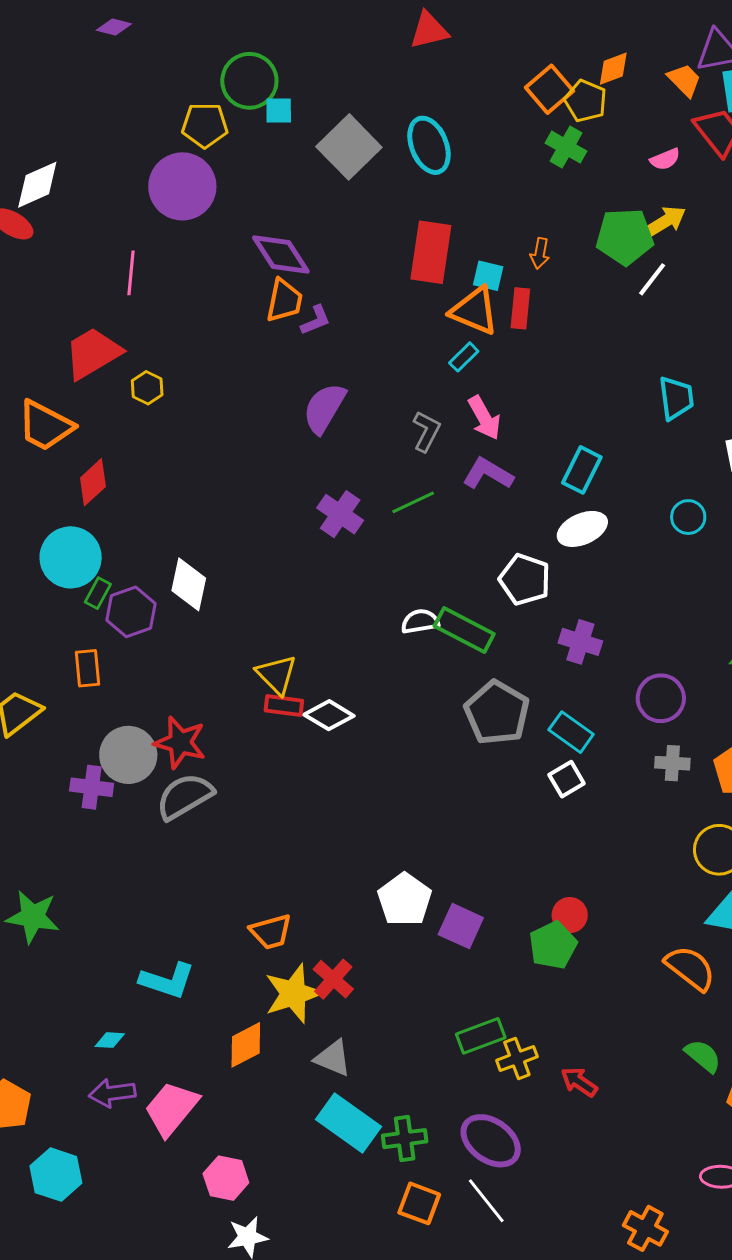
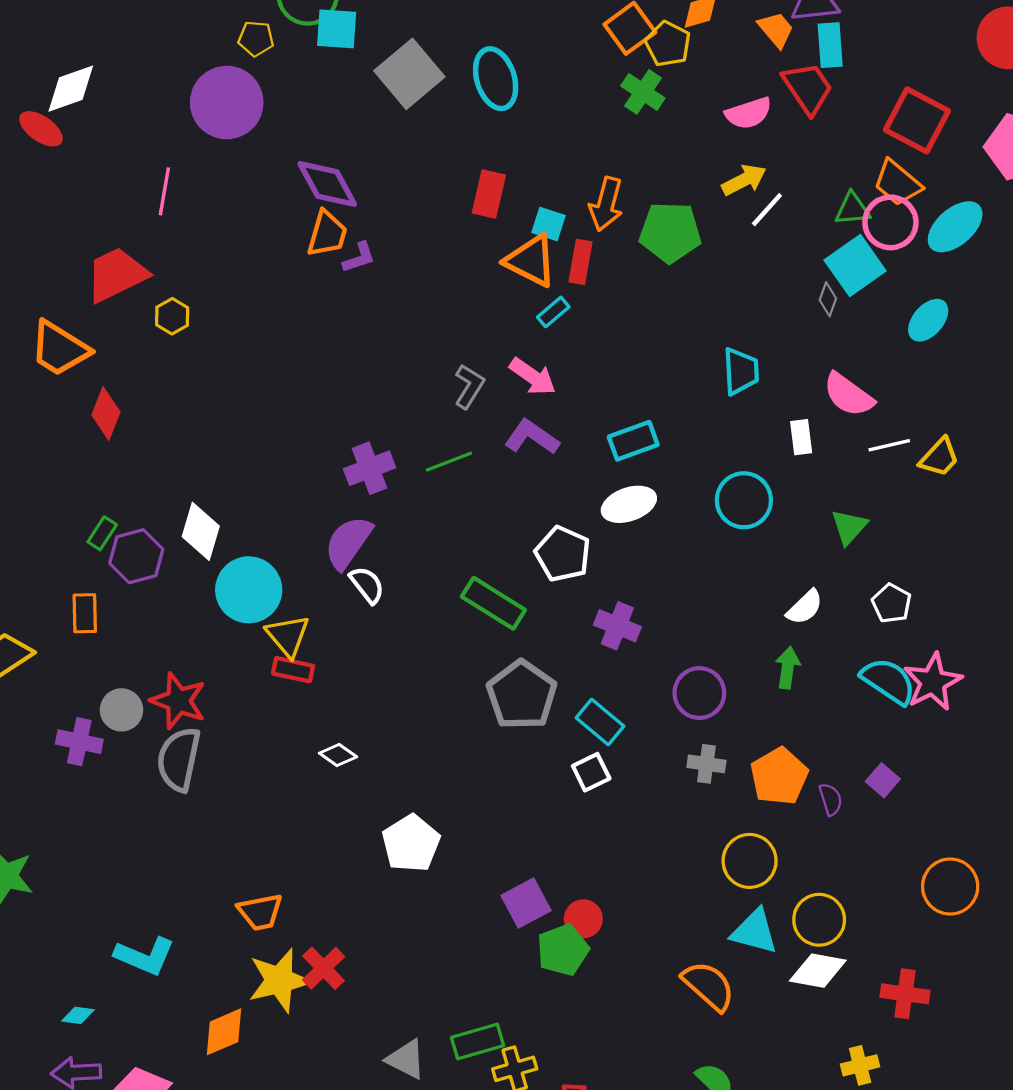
cyan square: (279, 111) -> (337, 29), size x1.4
yellow pentagon: (205, 125) -> (256, 38), size x0.7
pink semicircle: (665, 159) -> (749, 113), size x1.4
green pentagon: (625, 237) -> (670, 232), moved
red rectangle: (431, 252) -> (489, 194), size x0.7
orange arrow: (540, 253) -> (606, 204), size x1.6
white line: (652, 279) -> (767, 210), moved
cyan rectangle: (464, 357) -> (553, 312), moved
purple semicircle: (324, 408) -> (348, 543), moved
pink arrow: (484, 418) -> (533, 377), turned -30
cyan rectangle: (582, 470) -> (633, 441), turned 39
red diamond: (93, 482) -> (106, 413), turned -30
purple cross: (340, 514) -> (370, 468), turned 30
cyan circle: (688, 517) -> (744, 500), size x1.5
cyan circle: (71, 557) -> (249, 590), moved
white semicircle: (420, 621) -> (367, 585), moved, turned 57
white diamond: (329, 715) -> (338, 755), moved, size x0.7
gray circle: (128, 755) -> (121, 710), size x0.7
gray semicircle: (185, 796) -> (179, 759), turned -52
white pentagon: (405, 900) -> (411, 843), moved
purple square: (461, 926) -> (526, 903), moved, turned 33
gray triangle: (333, 1058) -> (406, 1059), moved

